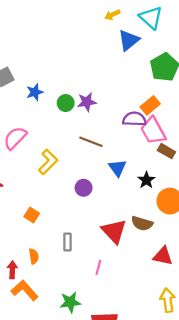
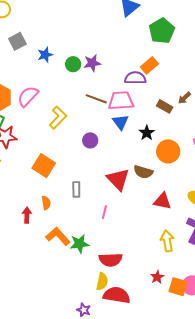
pink trapezoid: (153, 131) -> (121, 101), moved, turned 116
orange square: (32, 215) -> (44, 166), size x1.6
orange L-shape: (25, 290) -> (58, 236), moved

